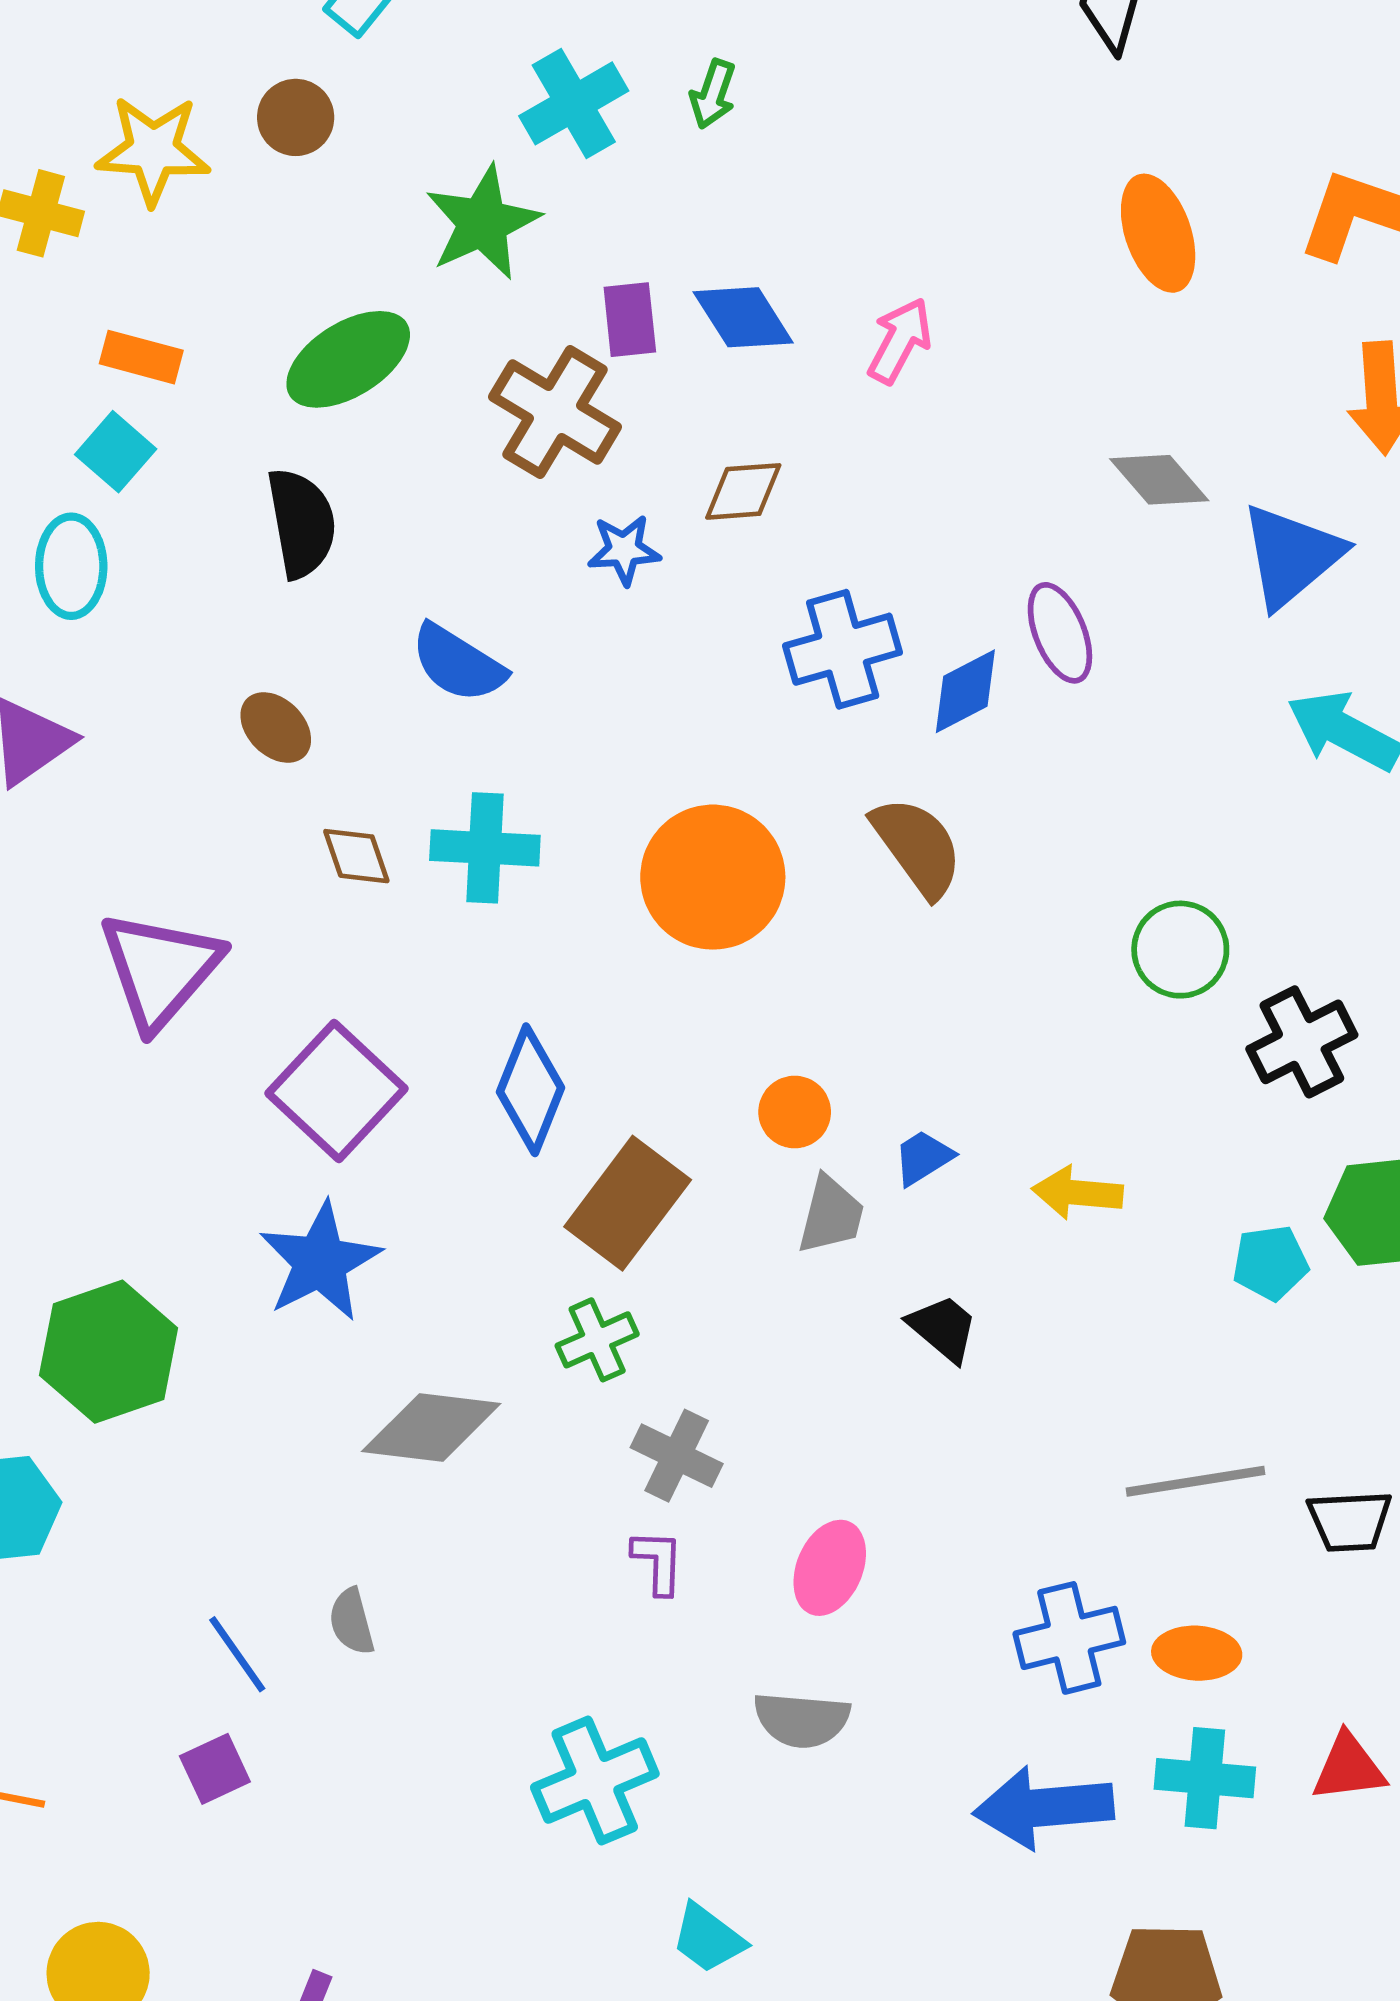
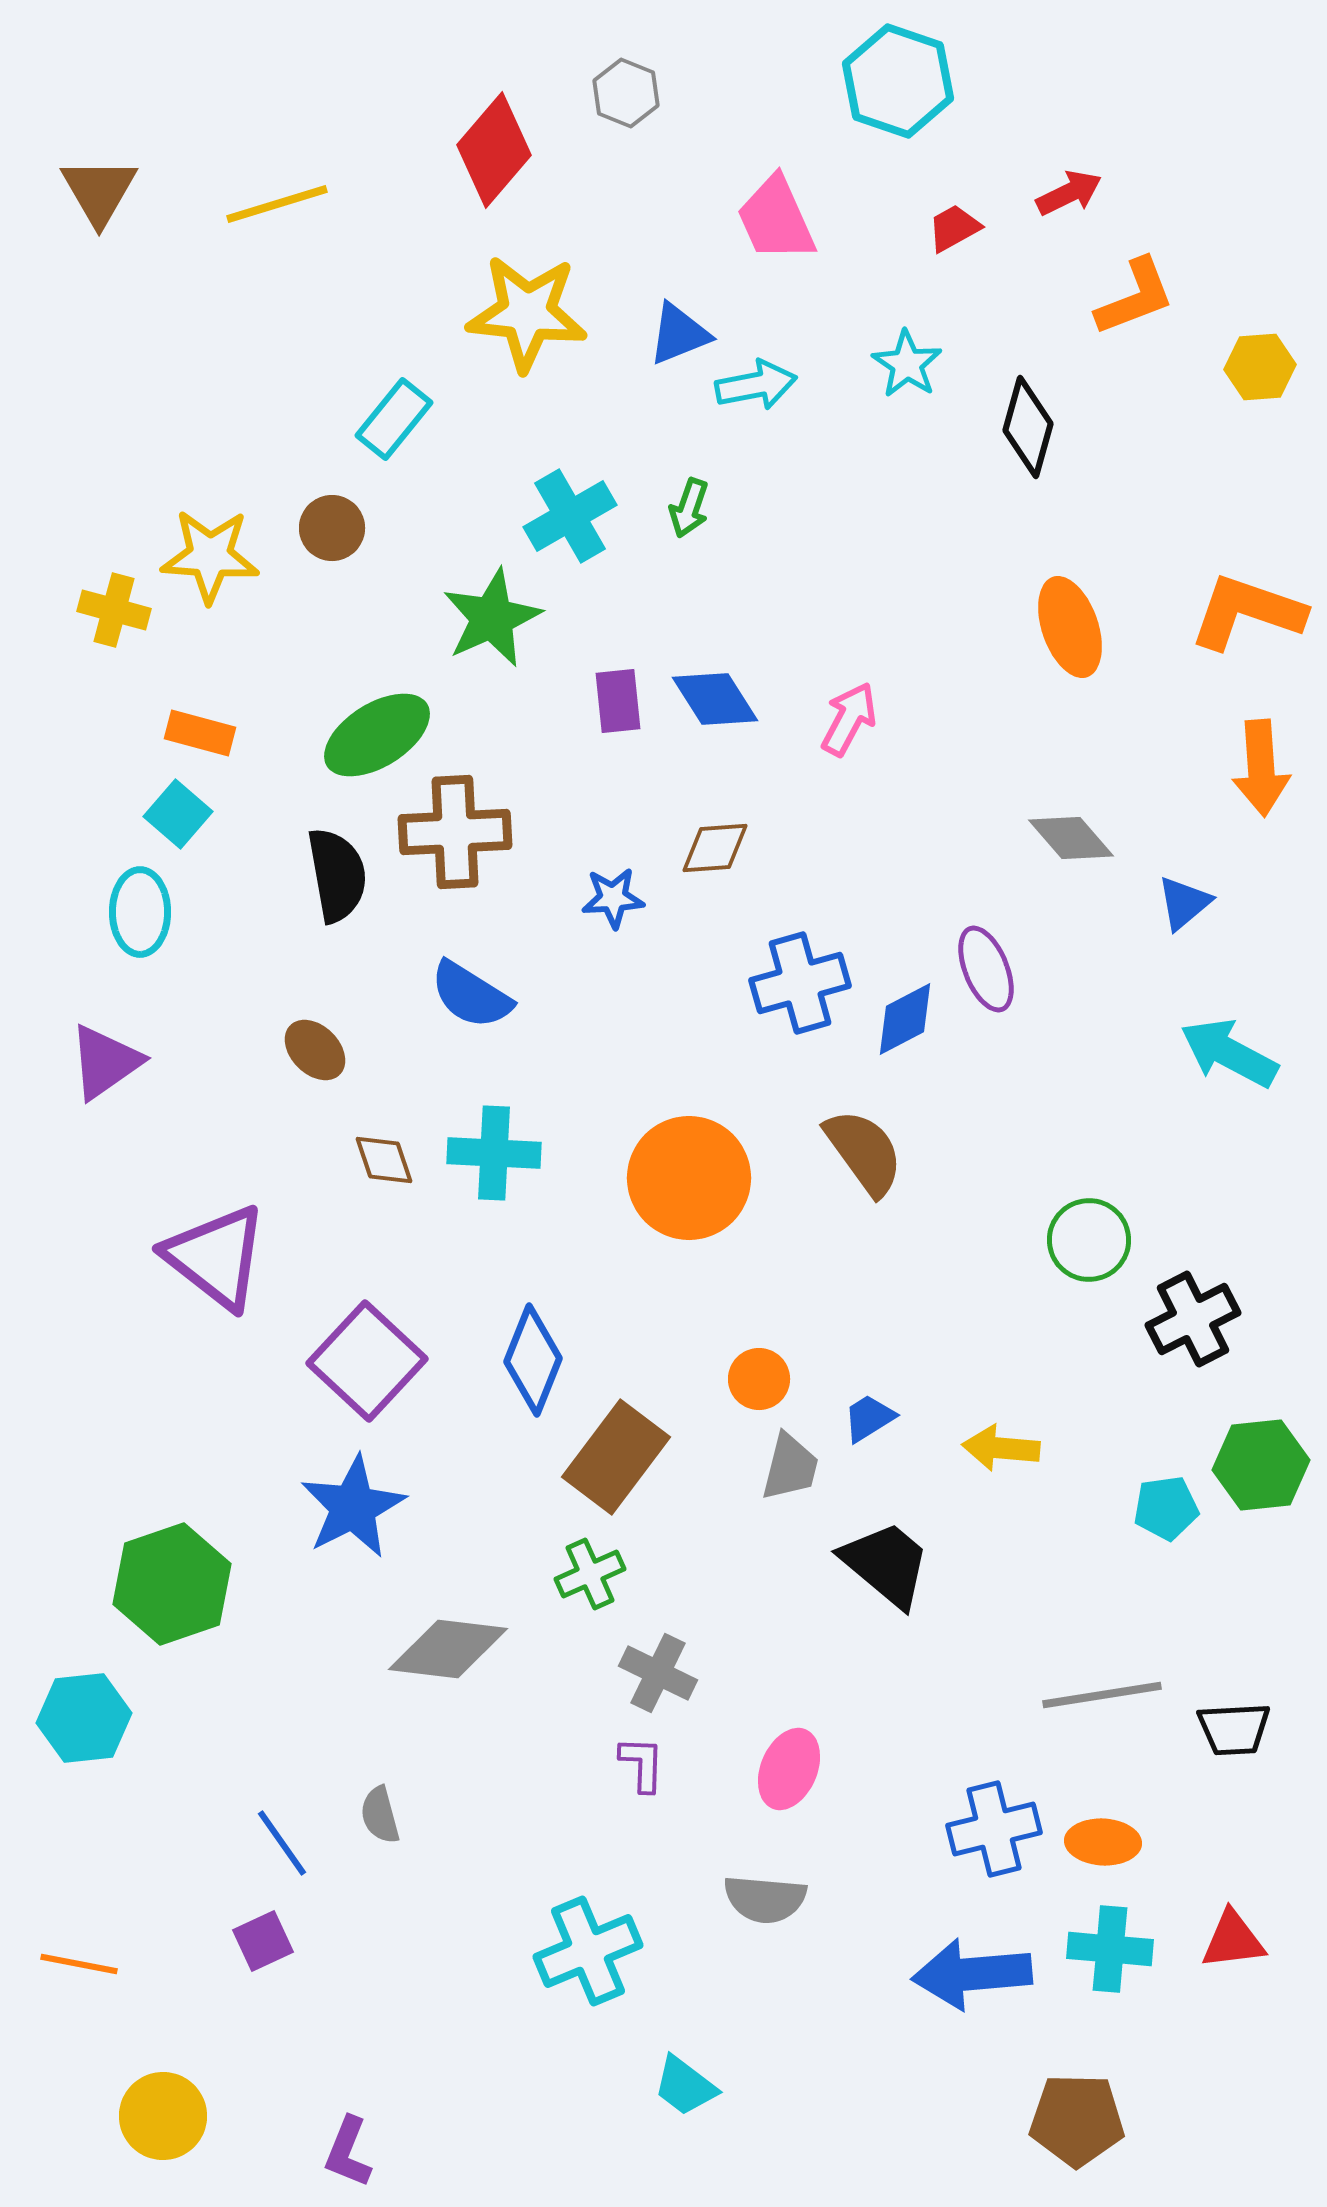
brown cross: (555, 412) -> (455, 832), moved, turned -34
blue triangle: (1291, 556) -> (1184, 903), size x0.6
purple triangle: (160, 969) -> (216, 1257), turned -33
black trapezoid: (943, 1328) -> (886, 1564), size x1.5

